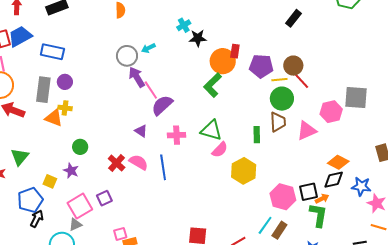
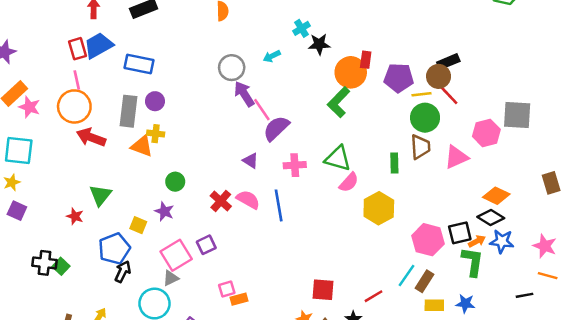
black rectangle: (294, 18) -> (448, 62), moved, turned 30
cyan arrow: (148, 48) -> (272, 56), moved
black diamond: (334, 180) -> (491, 217), turned 45
blue star: (361, 186) -> (502, 241), moved

